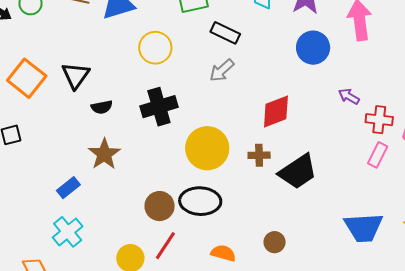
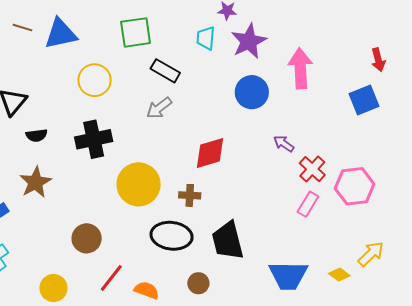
red cross: (379, 120) -> (312, 169), turned 32
black trapezoid: (298, 172) -> (228, 241), moved, turned 105
black ellipse: (200, 201) -> (172, 236), moved
red line: (165, 246) -> (111, 278), moved

